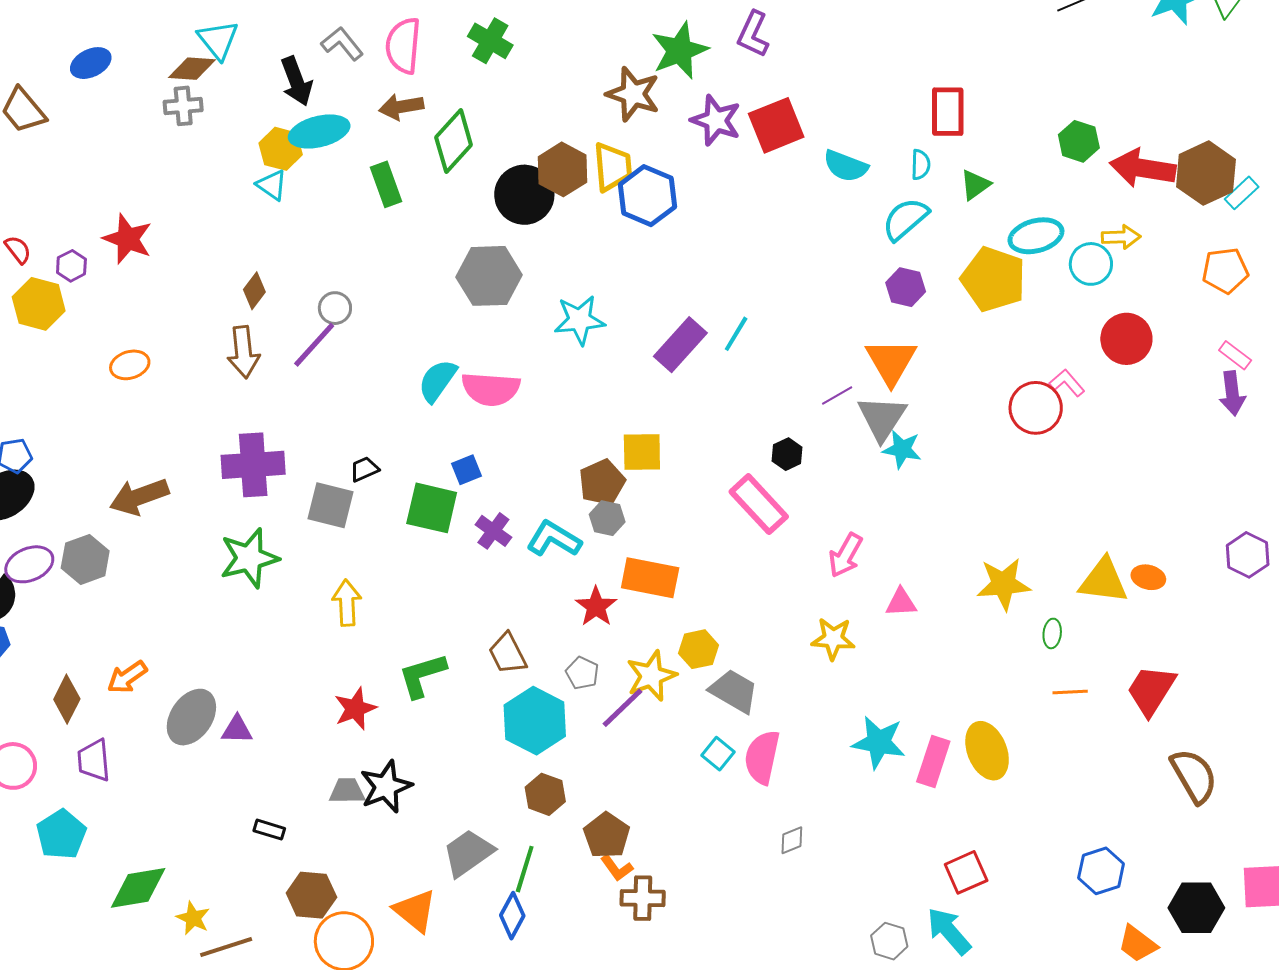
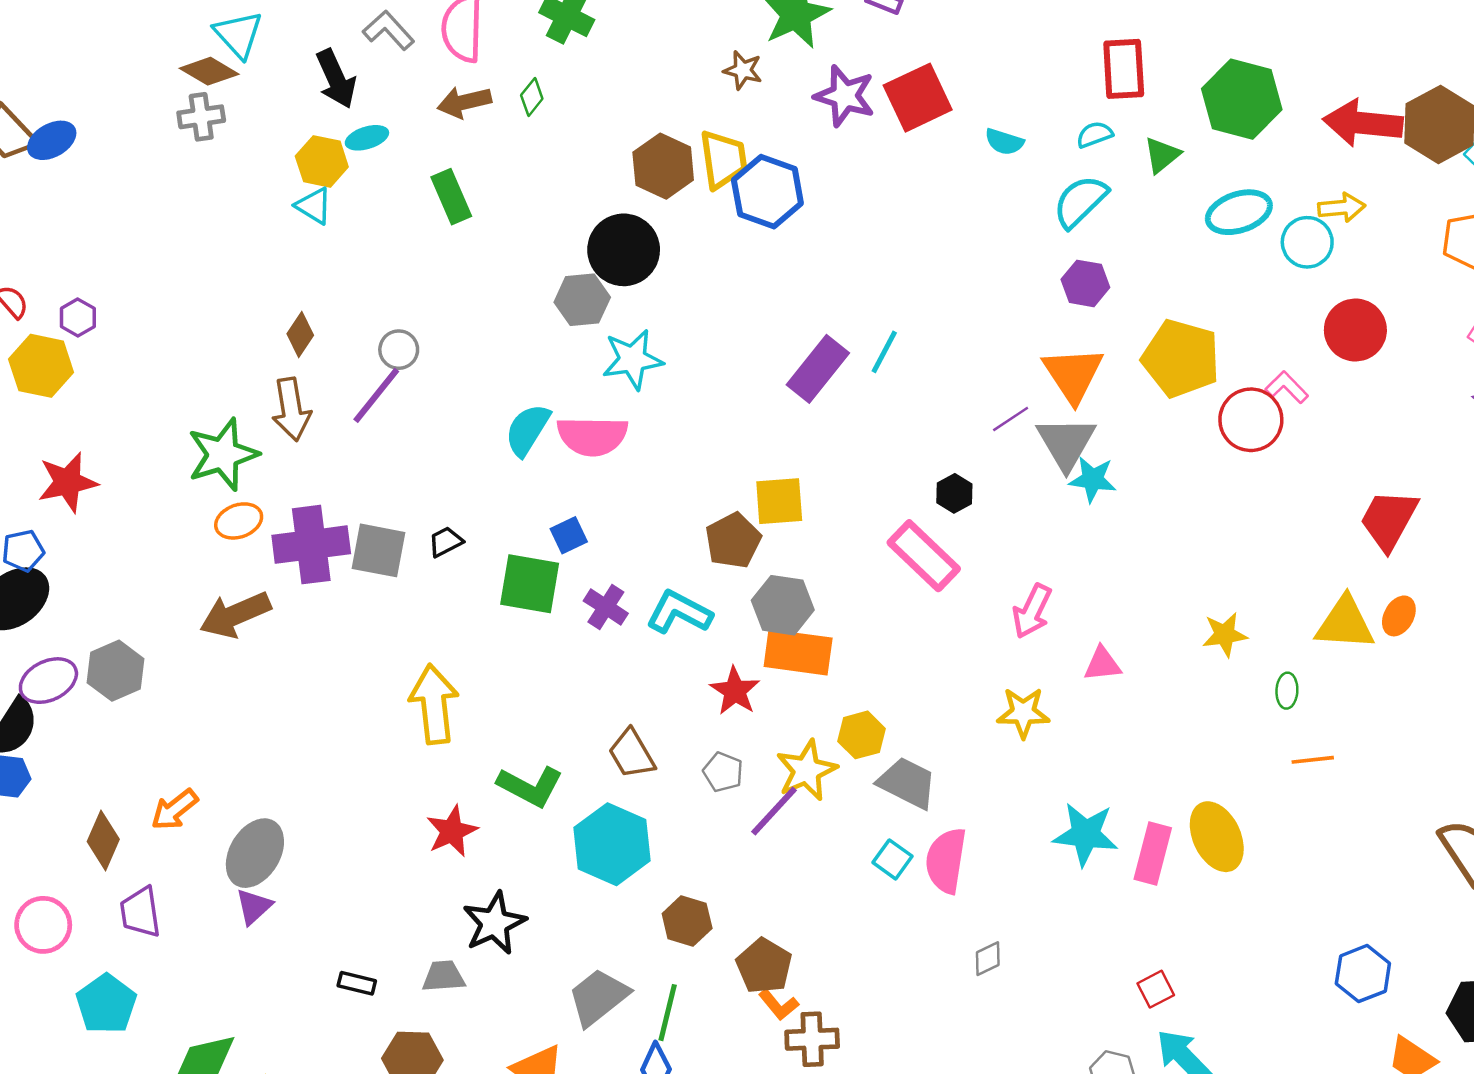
blue ellipse: (91, 63) -> (52, 140), moved
brown diamond: (192, 69) -> (209, 71), turned 30
brown star: (633, 94) -> (743, 70), size x0.6
cyan ellipse: (319, 131) -> (367, 138), size x0.6
green diamond: (454, 141) -> (532, 97), moved, size x0.5
green hexagon: (1079, 141) -> (1242, 99), moved, size x1.6
cyan semicircle: (921, 165) -> (1095, 135), turned -108
cyan semicircle: (846, 166) -> (1004, 142), size x0.7
black circle: (524, 195) -> (624, 250), moved
red star: (128, 239) -> (68, 482), moved, turned -30
gray hexagon: (489, 276) -> (582, 300), size x0.7
yellow pentagon: (993, 279) -> (1181, 358), moved
cyan star: (580, 320) -> (633, 359), moved
orange ellipse: (130, 365) -> (239, 521), moved
brown arrow: (139, 497) -> (235, 615), moved
gray square: (331, 505) -> (379, 550), moved
gray hexagon: (607, 518) -> (783, 605), moved, size x1.4
green star: (249, 558) -> (223, 454), moved
orange ellipse: (1148, 577) -> (1399, 616), turned -72
yellow star: (1004, 584) -> (1225, 635), size x0.7
yellow arrow: (347, 603) -> (434, 704), size x1.4
green L-shape: (422, 675) -> (530, 786), turned -132
red trapezoid: (1151, 690) -> (1389, 520), moved
cyan hexagon: (535, 721) -> (612, 844), moved
purple triangle: (237, 730) -> (254, 907), moved, turned -40
gray trapezoid: (347, 791) -> (443, 976), moved
red square: (966, 872) -> (1156, 989), moved, size x0.7

